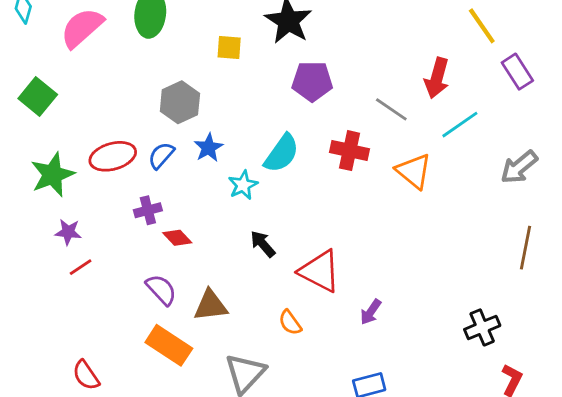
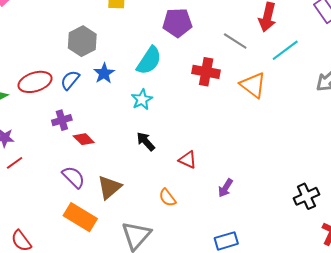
cyan semicircle: (282, 153) -> (149, 61), moved
cyan star: (243, 185) -> (142, 99), moved
red triangle: (320, 271) -> (188, 160), size x0.6
brown triangle: (210, 305) -> (109, 187), turned -32

